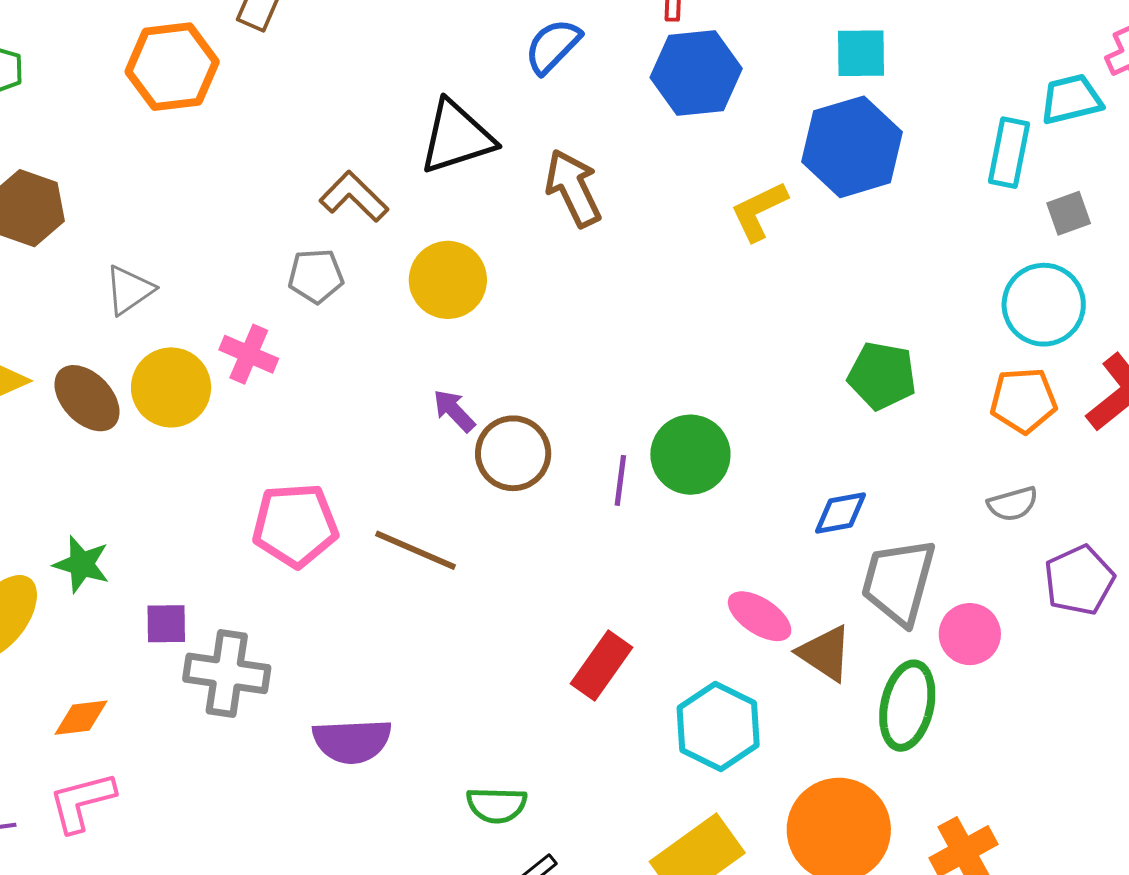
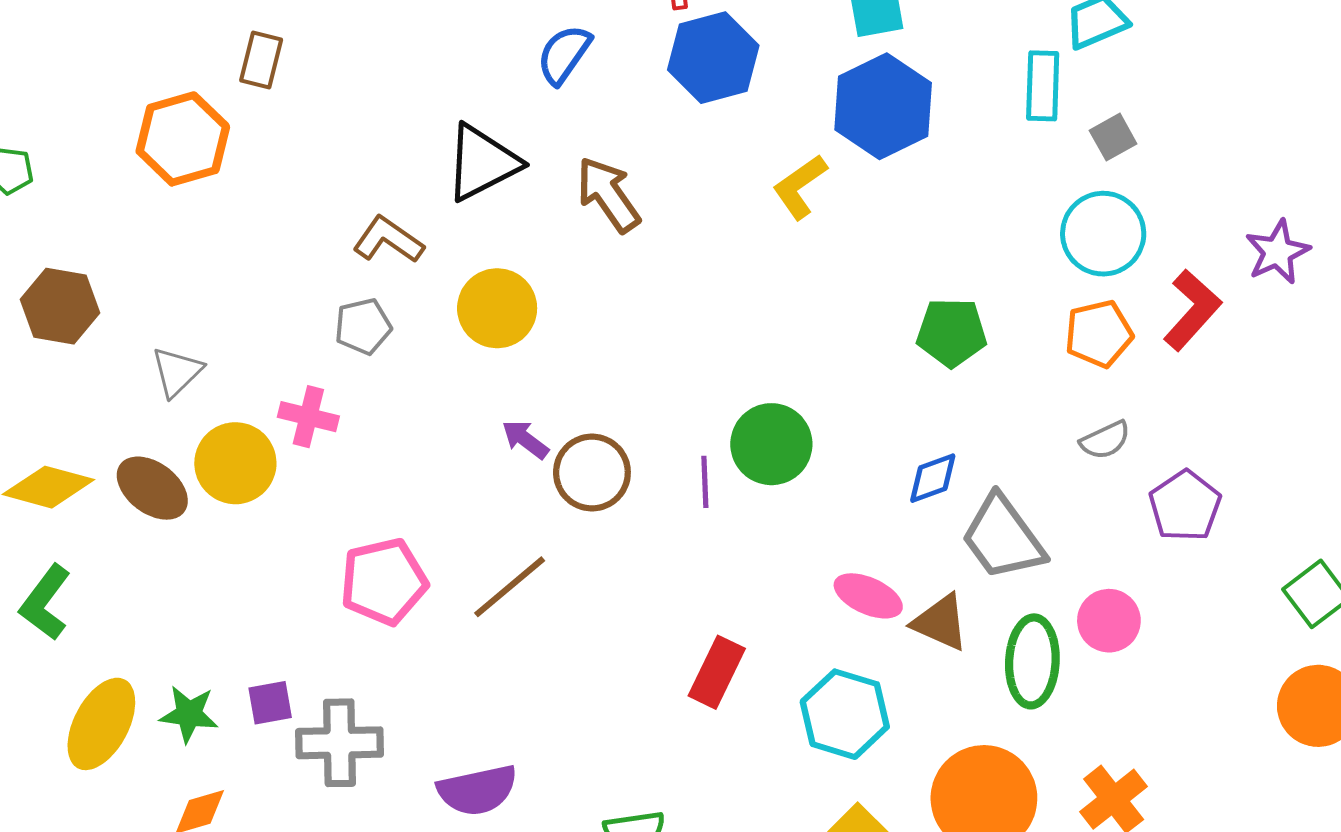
brown line: (416, 550) -> (510, 587), turned -54
green star: (82, 564) -> (189, 714), moved
gray trapezoid: (899, 582) -> (1003, 538), turned -42
pink circle: (970, 634) -> (1109, 621), moved

